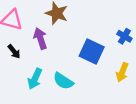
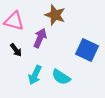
purple arrow: (40, 38) -> (40, 38), turned 42

